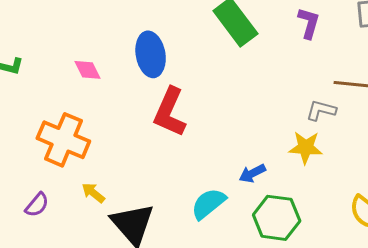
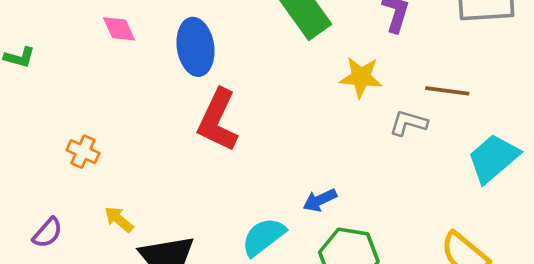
pink diamond: (87, 70) -> (119, 29), moved
orange cross: (63, 140) -> (83, 152), size x0.5
yellow star: (306, 148) -> (361, 77), moved

